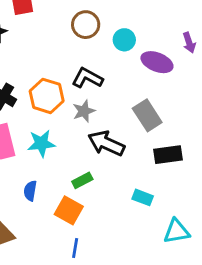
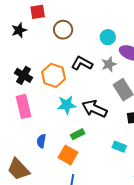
brown circle: (86, 25) -> (63, 30), moved
gray star: (84, 111) -> (109, 64), moved
cyan star: (41, 143) -> (67, 105), moved

